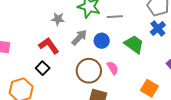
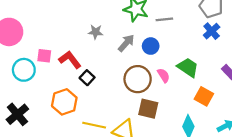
gray star: (58, 19) -> (96, 32), moved
green trapezoid: (134, 44) -> (188, 67), moved
red L-shape: (49, 46) -> (70, 60), moved

